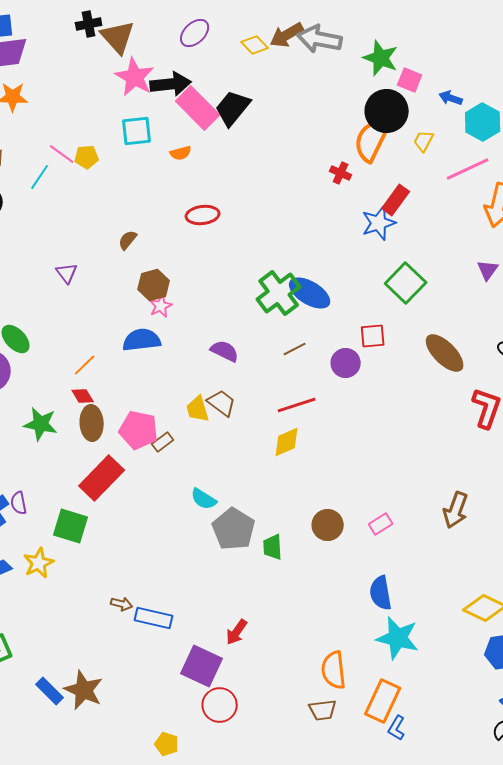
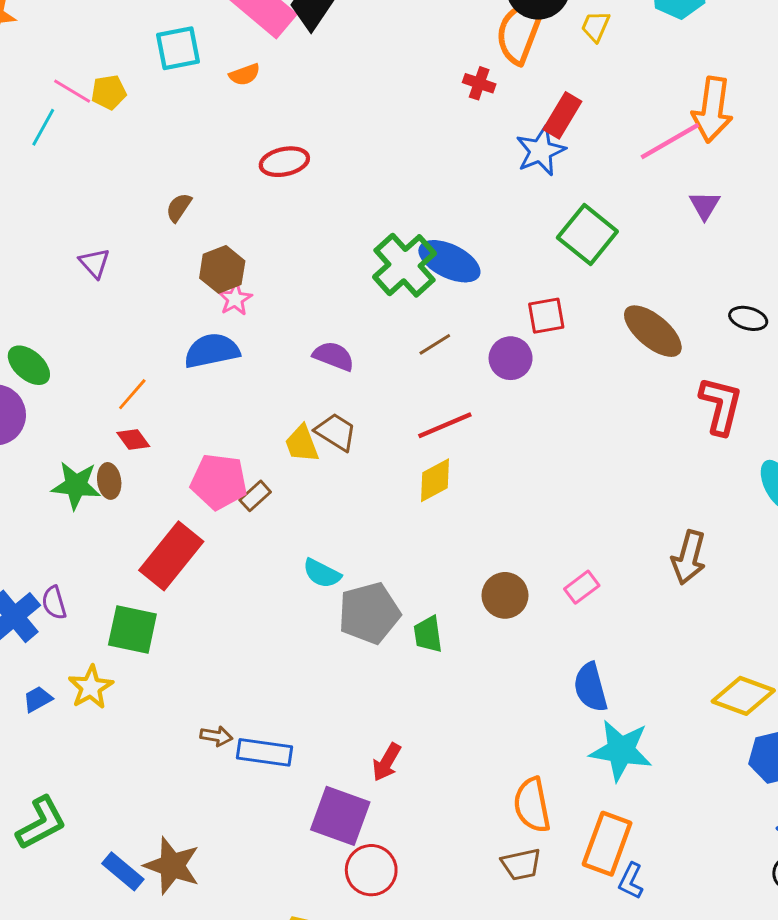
pink line: (468, 169) -> (670, 141), moved
brown ellipse: (92, 423) -> (109, 481), moved, size x0.7
gray pentagon: (234, 529) -> (369, 613), turned 30

